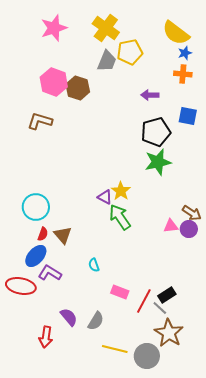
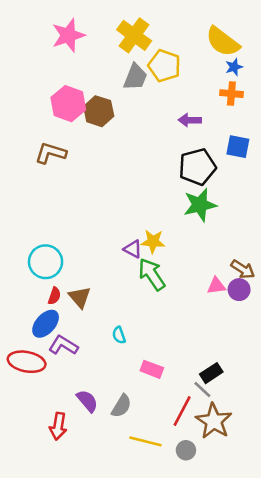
yellow pentagon: (130, 52) -> (164, 66), turned 30
yellow star: (121, 191) -> (153, 242), turned -30
red line: (144, 301) -> (182, 411), moved
gray circle: (147, 356) -> (186, 450), size x0.6

